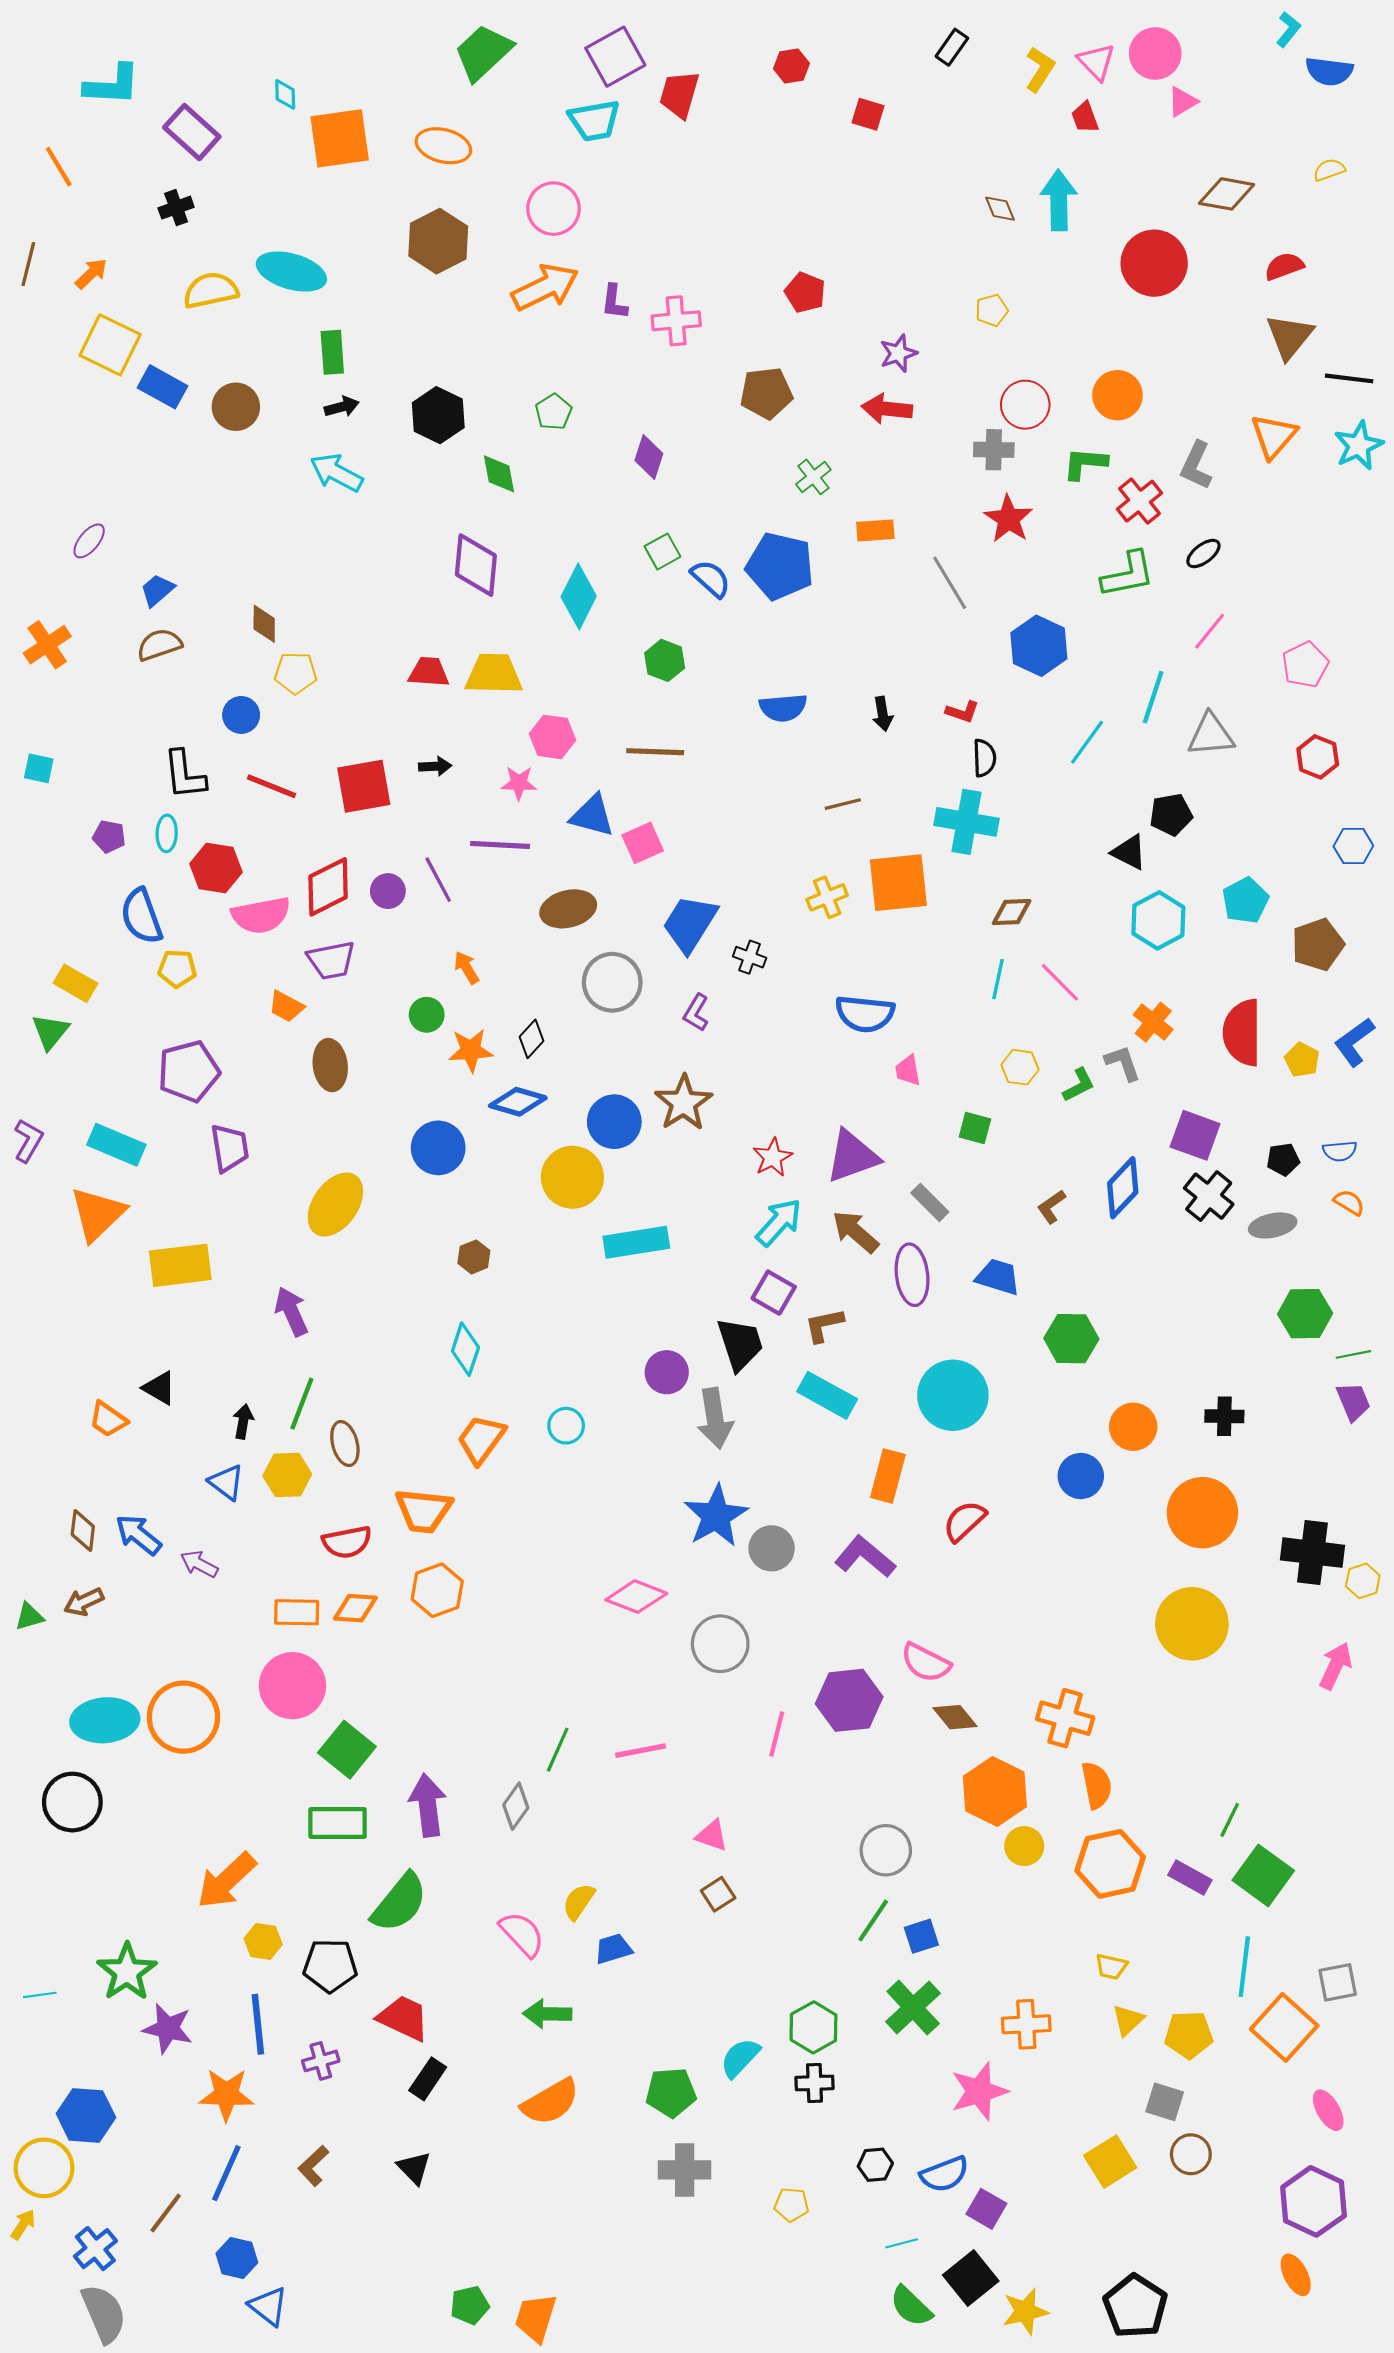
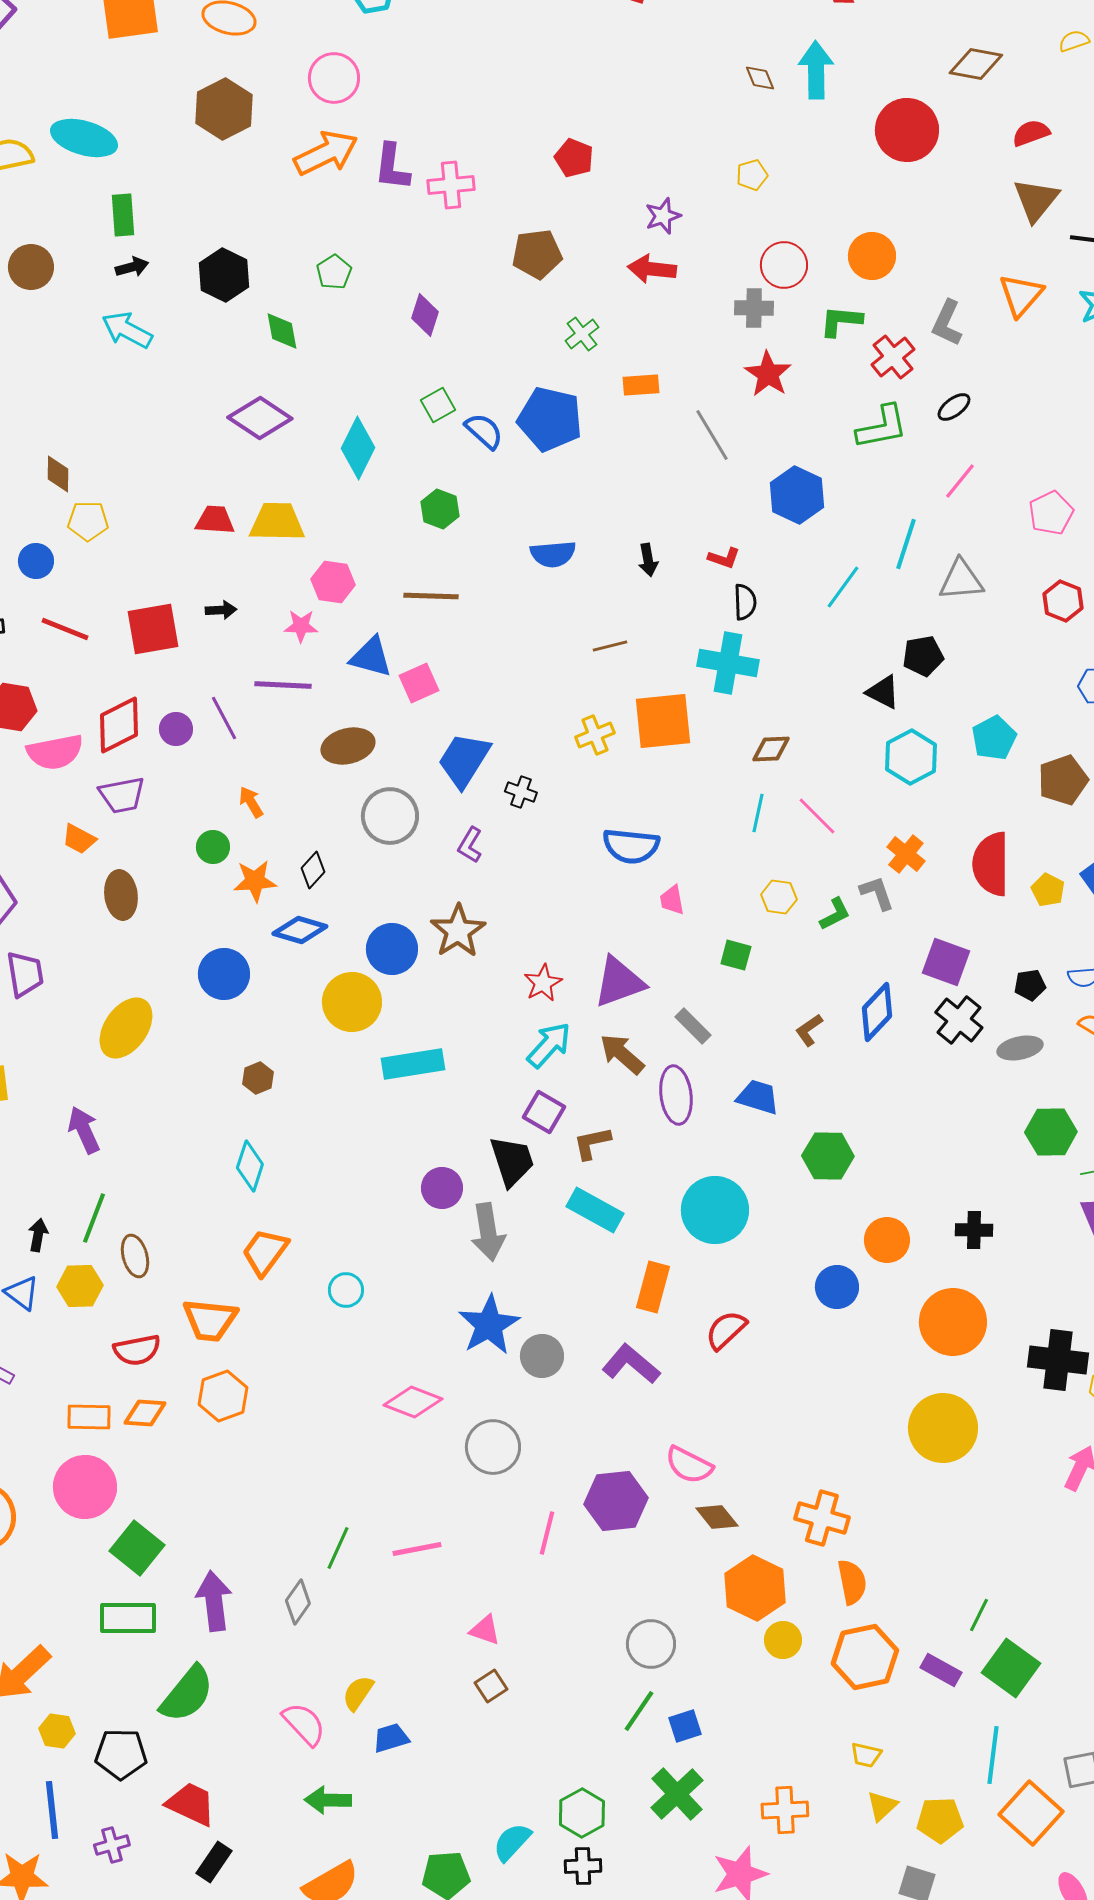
purple L-shape: (614, 302) -> (392, 167), size x1.4
purple diamond: (476, 565) -> (260, 418), turned -62
cyan circle: (566, 1426) -> (346, 1290), moved

